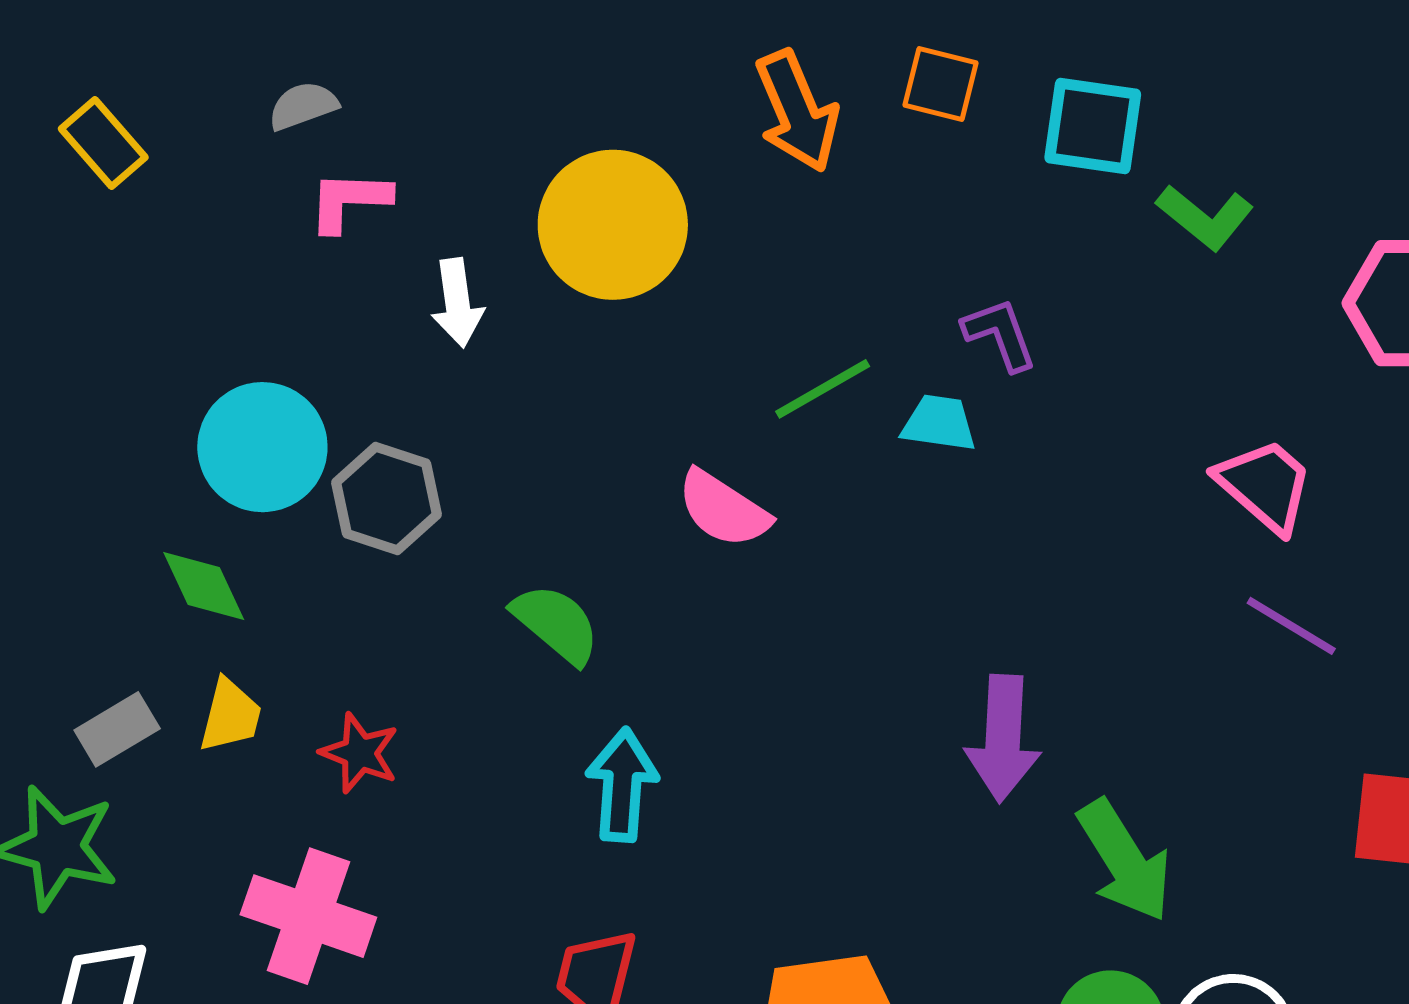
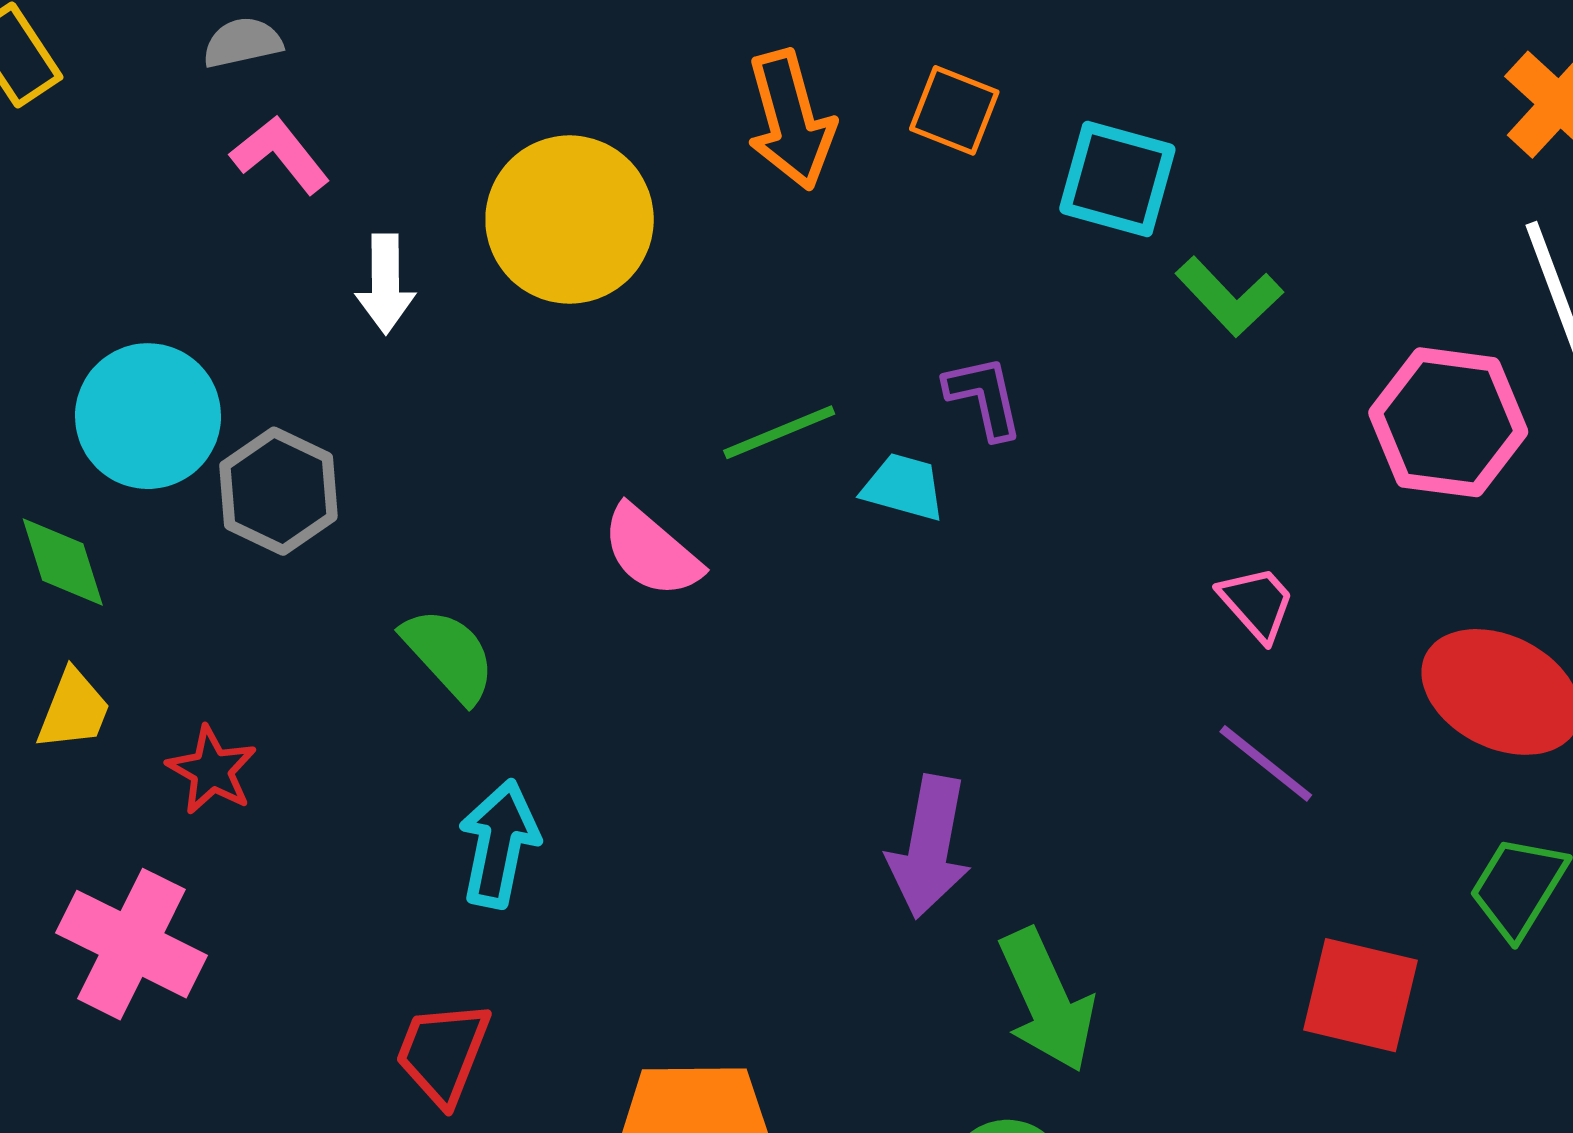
pink L-shape: (349, 201) -> (280, 155), turned 42
pink trapezoid: (1265, 485) -> (1257, 603), size x0.7

